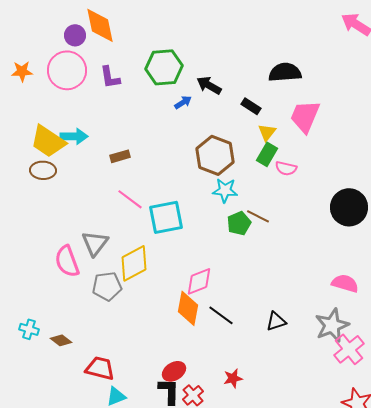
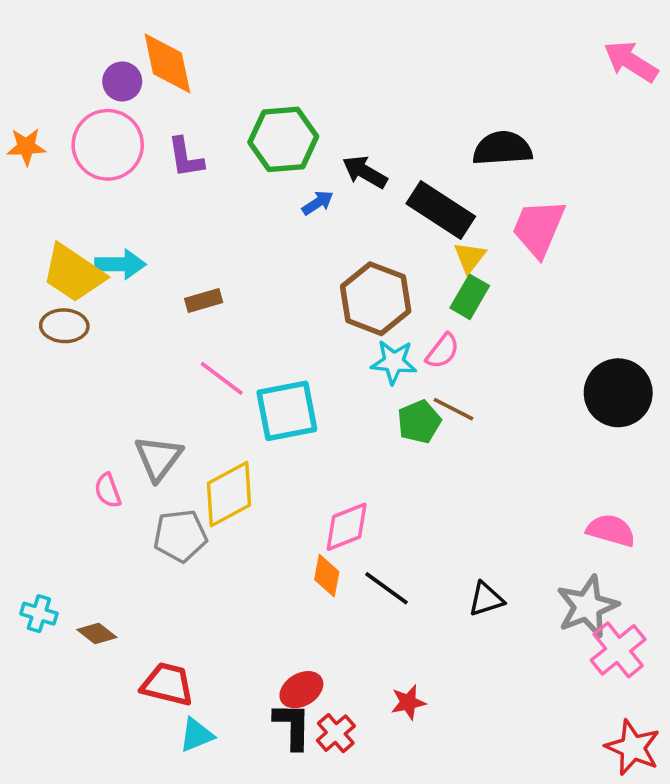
black rectangle: (251, 106) -> (441, 210), size x1.8
pink semicircle: (286, 168) -> (443, 351), moved, turned -65
pink semicircle: (67, 261) -> (108, 491), size x0.6
orange diamond: (188, 308) -> (327, 576), size x0.7

